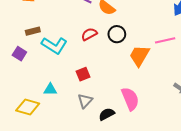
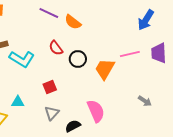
red semicircle: (89, 34) -> (56, 48), turned -98
black circle: (117, 34) -> (78, 59), moved

